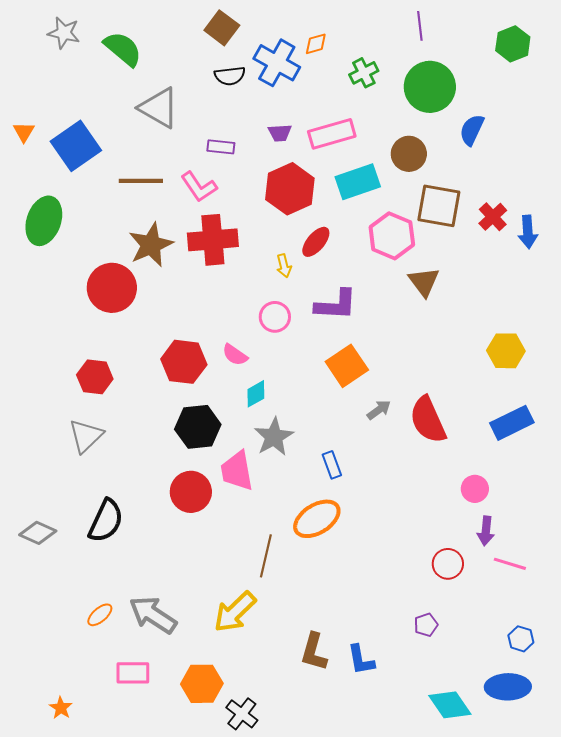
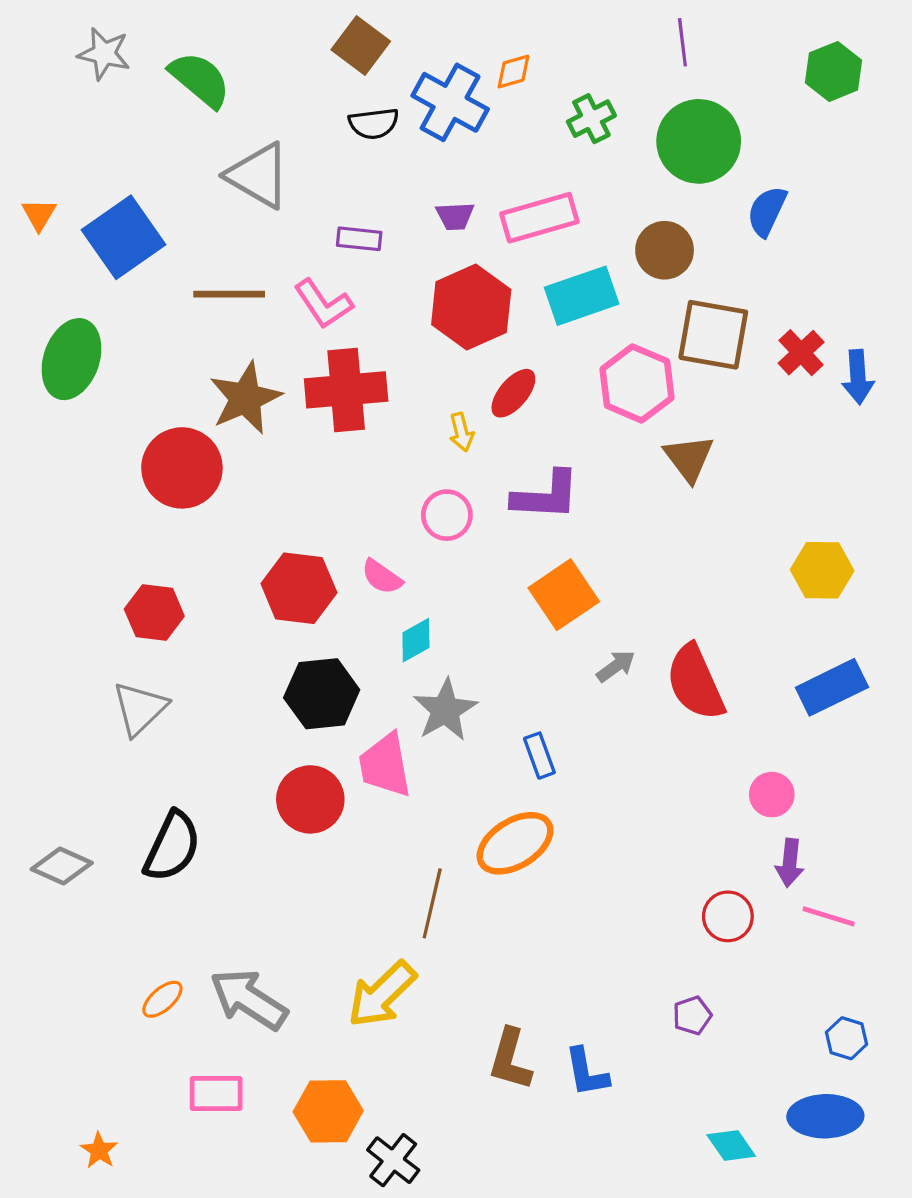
cyan diamond: (450, 705) -> (731, 1145), size x0.7

